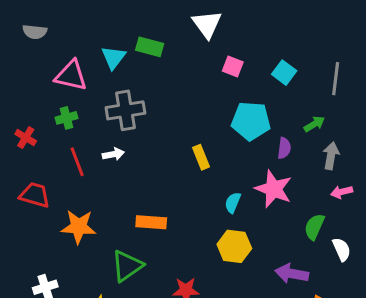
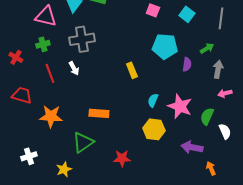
white arrow: (113, 154) -> (74, 68), turned 72
pink star: (274, 189) -> (180, 106), moved

